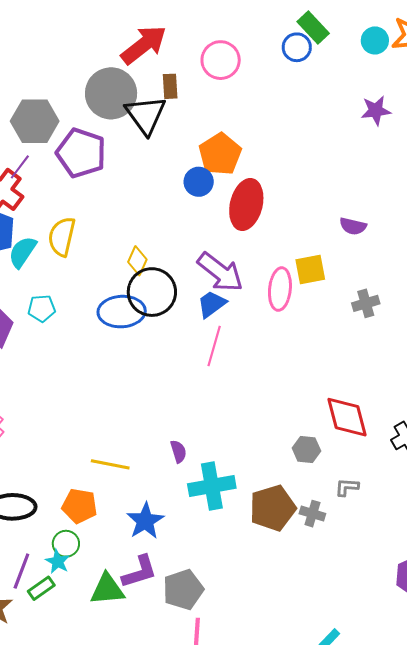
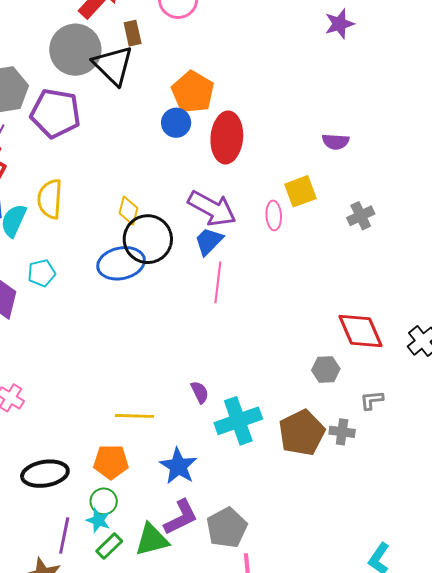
pink ellipse: (280, 289) -> (274, 215), size x0.7
green rectangle: (41, 588) -> (109, 546), moved

